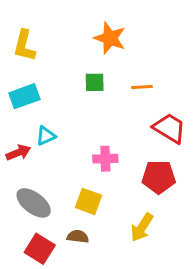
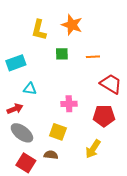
yellow L-shape: (24, 46) -> (39, 30), moved
cyan triangle: (46, 136) -> (30, 89), turned 32
red arrow: (18, 153) -> (15, 109), moved

